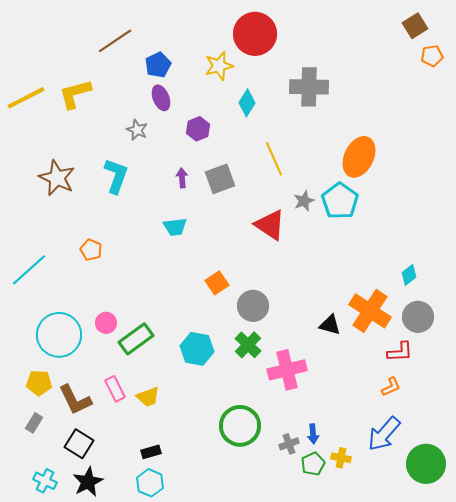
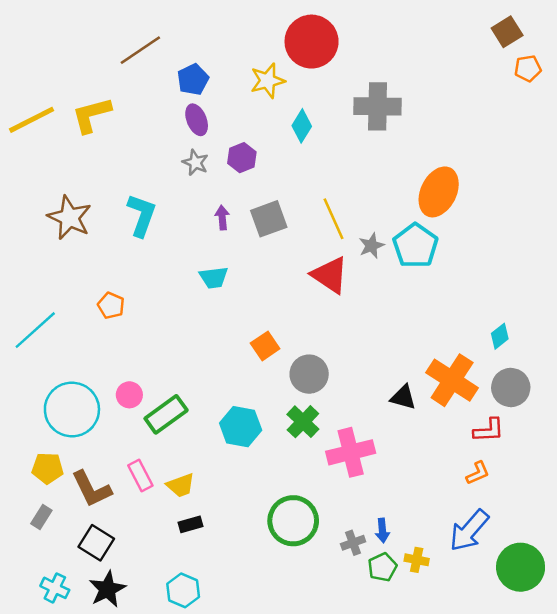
gray star: (137, 130) -> (195, 163), moved
yellow line: (274, 159) -> (334, 219), moved
black rectangle: (151, 452) -> (190, 524), moved

